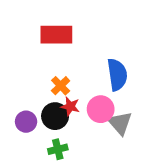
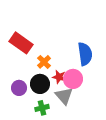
red rectangle: (56, 35) -> (21, 43), moved, turned 35
red star: (70, 106) -> (59, 77), moved
gray triangle: (120, 123) -> (64, 96), moved

